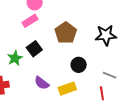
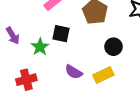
black square: (34, 49) -> (61, 34), turned -35

